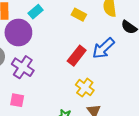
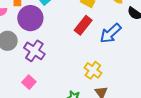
red rectangle: (77, 56) -> (83, 25), moved
pink square: (17, 100) -> (29, 82), turned 32

